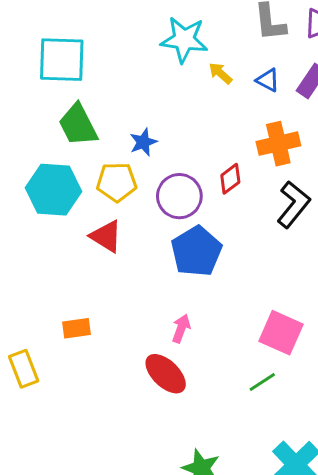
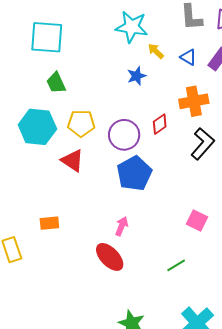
green trapezoid: (78, 125) -> (56, 83), size x0.7
blue star: (143, 142) -> (137, 76), moved
pink square: (281, 333) -> (197, 221), moved, size x0.7

